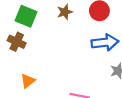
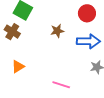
brown star: (65, 12) -> (57, 31), moved

